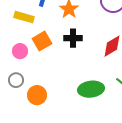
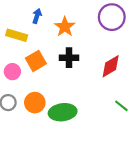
green ellipse: (91, 89) -> (63, 112), moved
orange circle: (37, 95) -> (35, 103), moved

